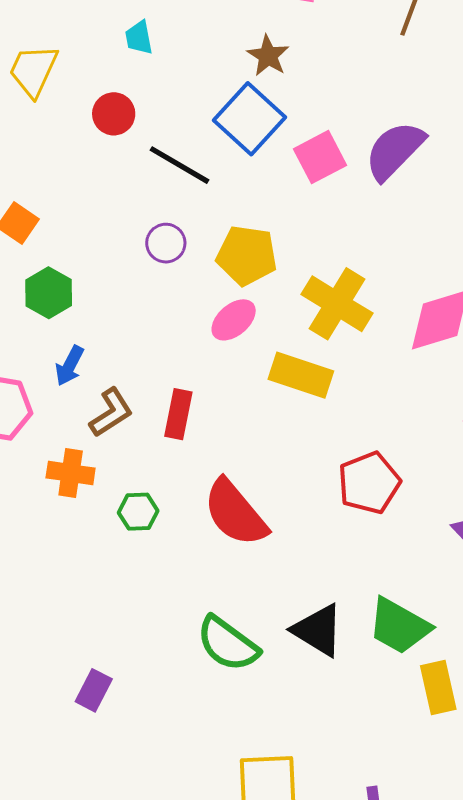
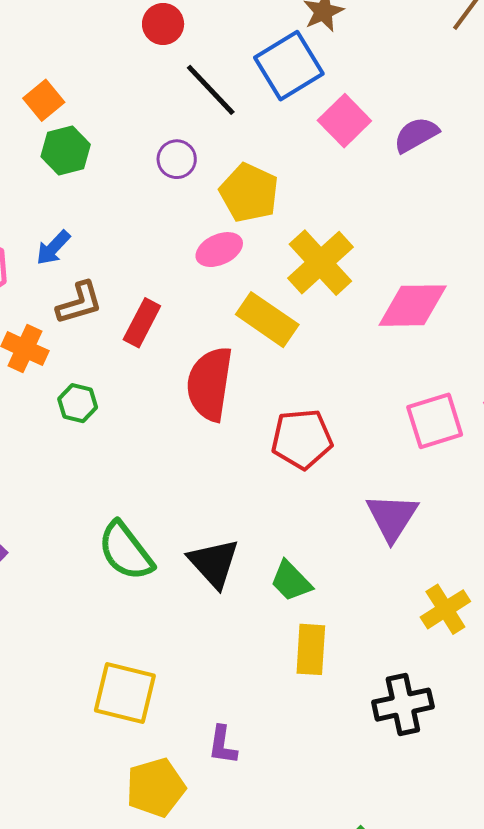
purple semicircle: (395, 151) -> (416, 135), size x0.7
pink square: (320, 157) -> (344, 121), turned -33
green hexagon: (49, 293) -> (66, 151), moved
red semicircle: (235, 513) -> (210, 384), moved, turned 32
green trapezoid: (399, 626) -> (291, 581), size x0.7

